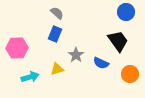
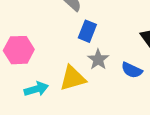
blue rectangle: (55, 34) -> (87, 31), moved
yellow triangle: (57, 69) -> (73, 78), size x1.5

